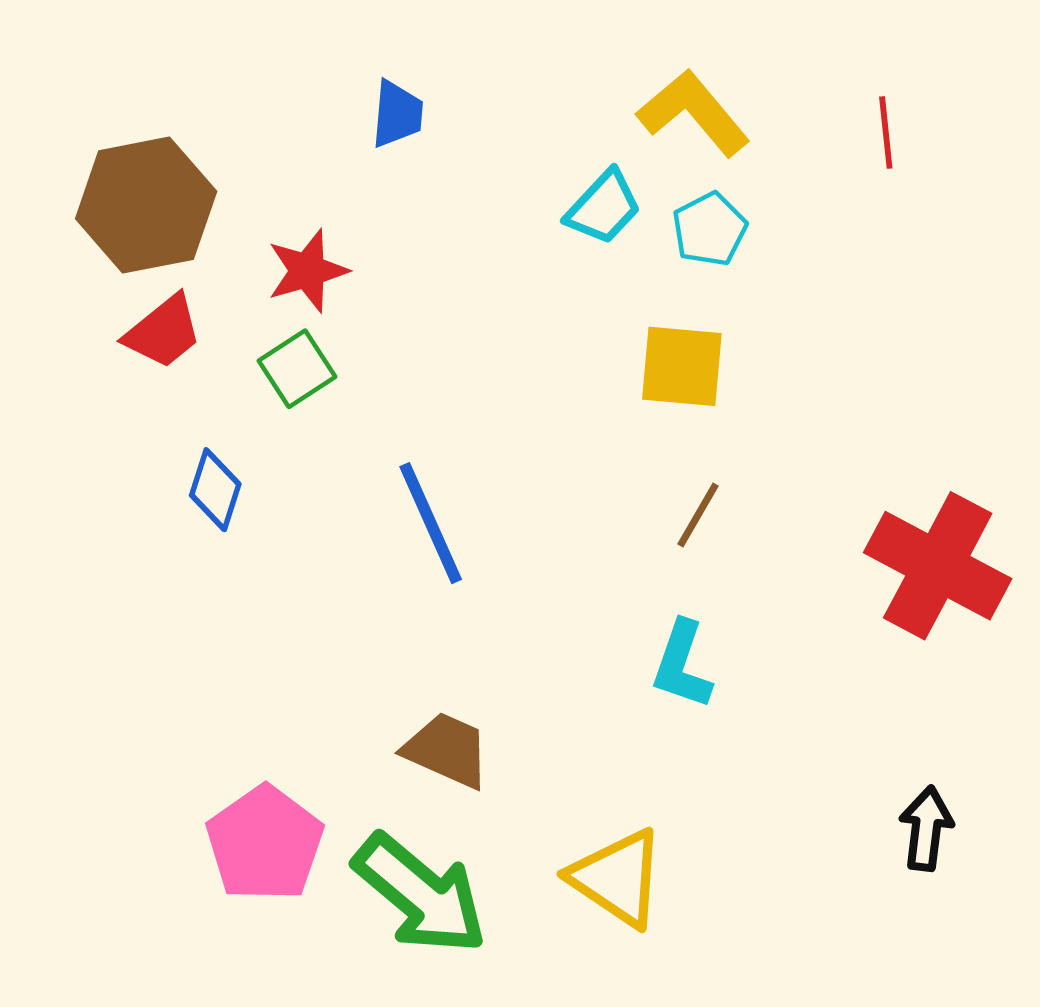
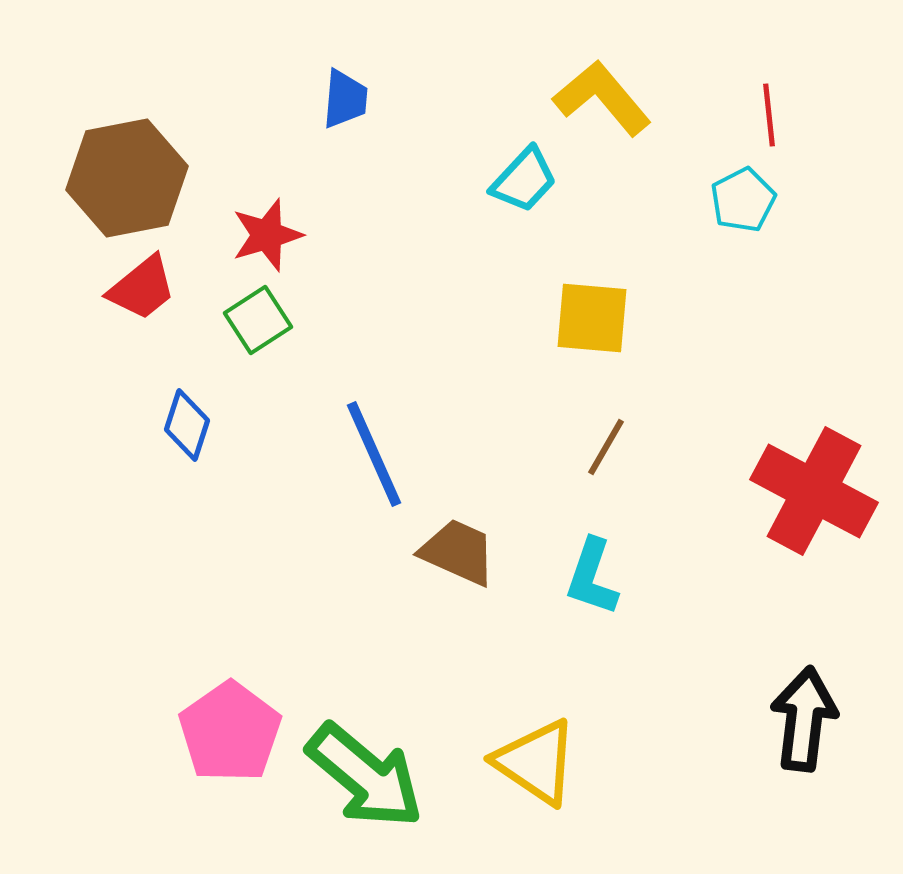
cyan pentagon: (710, 229) -> (743, 200), moved
brown trapezoid: (447, 750) -> (458, 552), moved
black arrow: (926, 828) -> (804, 719), size x1.4

